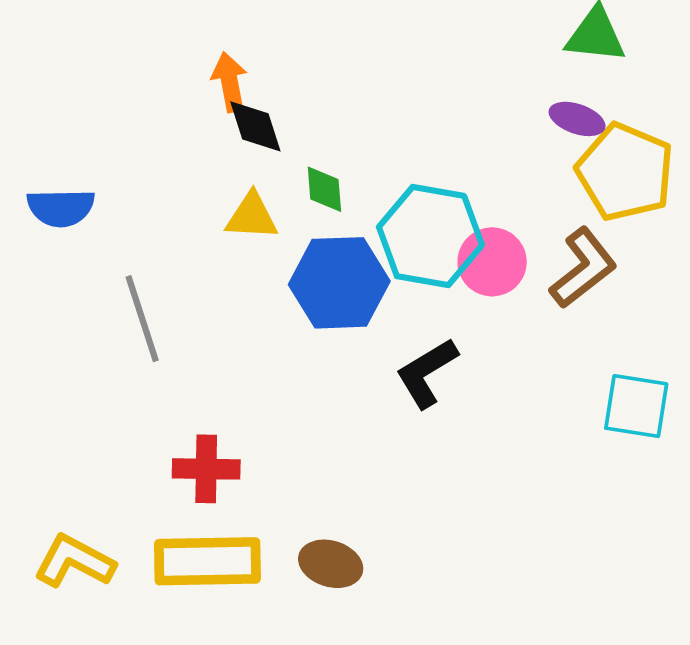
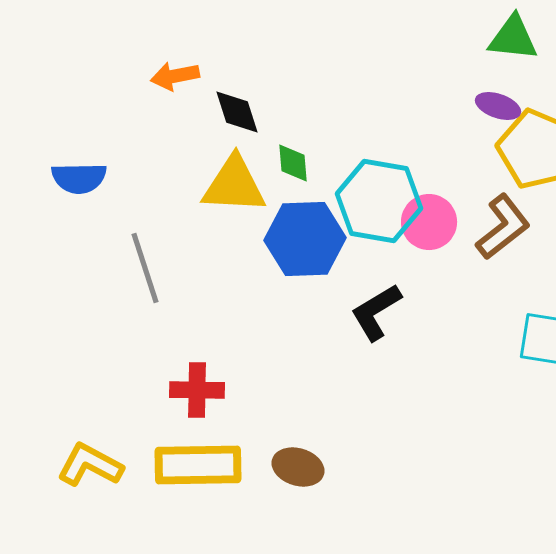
orange arrow: (230, 82) -> (175, 76), moved, turned -90
yellow triangle: (252, 216) -> (234, 185), size x1.5

